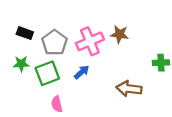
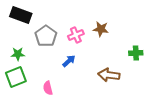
black rectangle: (25, 33) -> (21, 15), moved, size x1.5
pink cross: (90, 41) -> (76, 35), size x0.7
green square: (47, 73) -> (16, 77), moved

